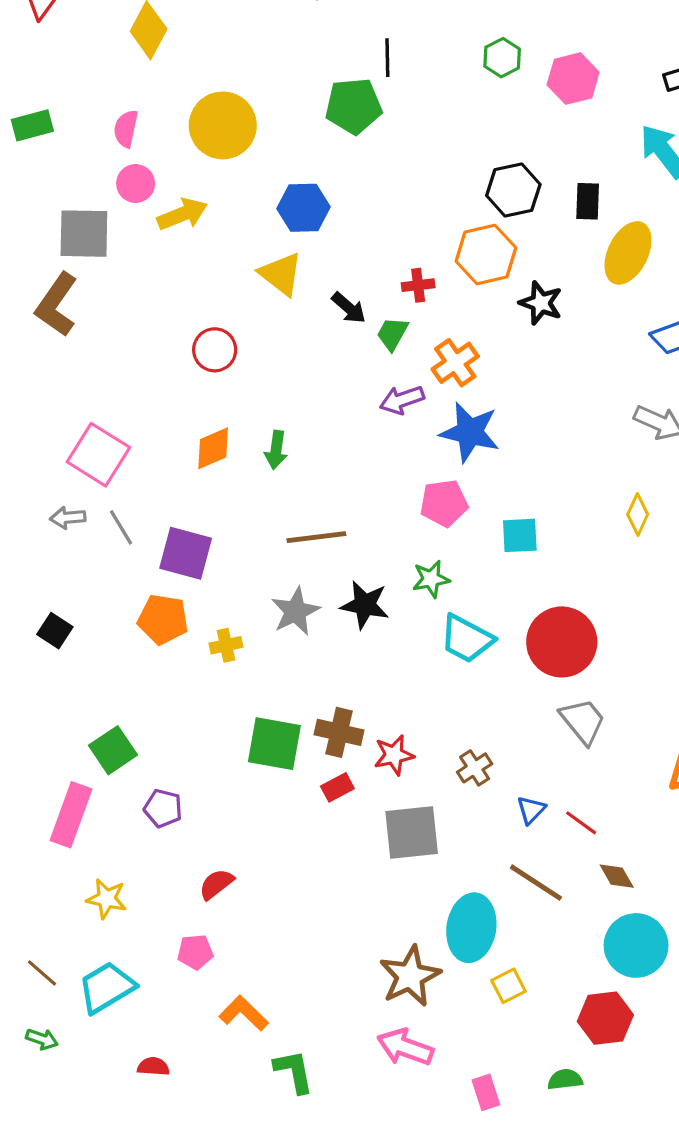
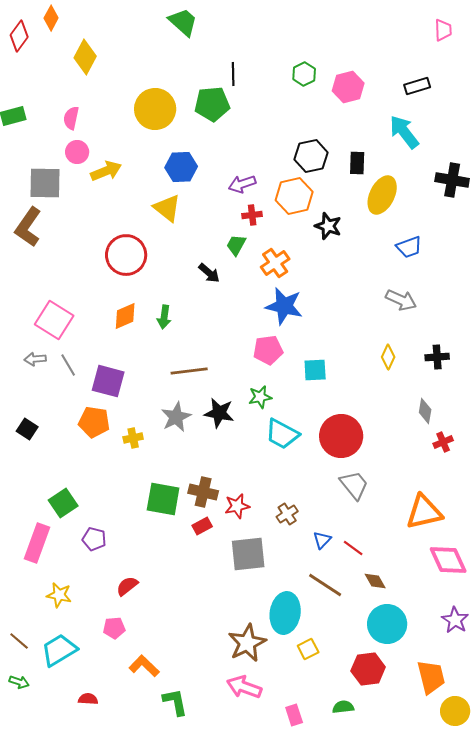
yellow circle: (223, 125) -> (155, 109), moved
black arrow: (349, 308) -> (209, 273), moved
red circle: (215, 350) -> (126, 255), size x1.5
purple arrow: (402, 400) -> (242, 184), moved

